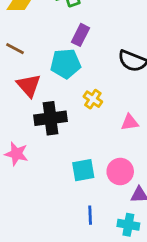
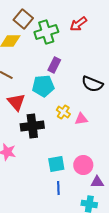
pink triangle: (130, 122) -> (81, 119), moved
blue line: (90, 215) -> (58, 188), moved

